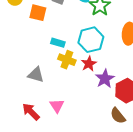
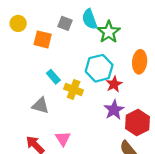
cyan rectangle: (58, 43) -> (53, 77), moved, turned 32
red star: (89, 64) -> (114, 84), moved

